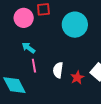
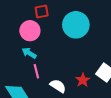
pink circle: (24, 18) -> (30, 31), moved
white semicircle: (58, 70) -> (58, 86), moved, turned 119

